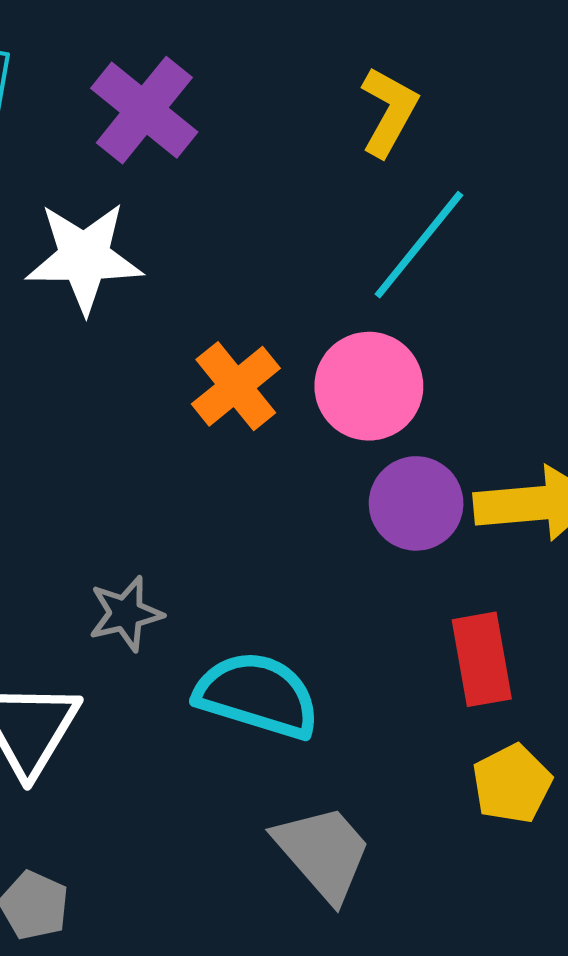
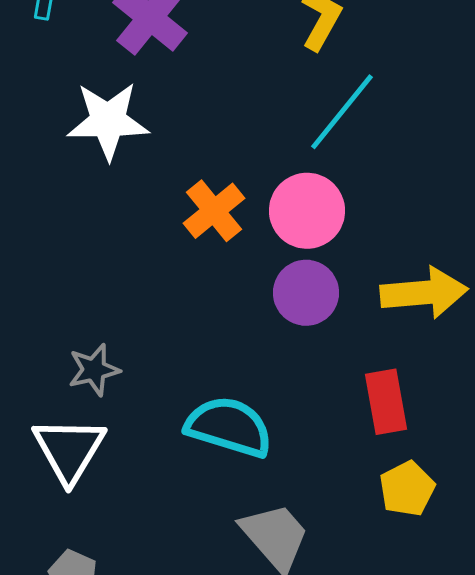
purple circle: (416, 503) -> (306, 293), moved
gray star: (126, 614) -> (94, 370), moved

